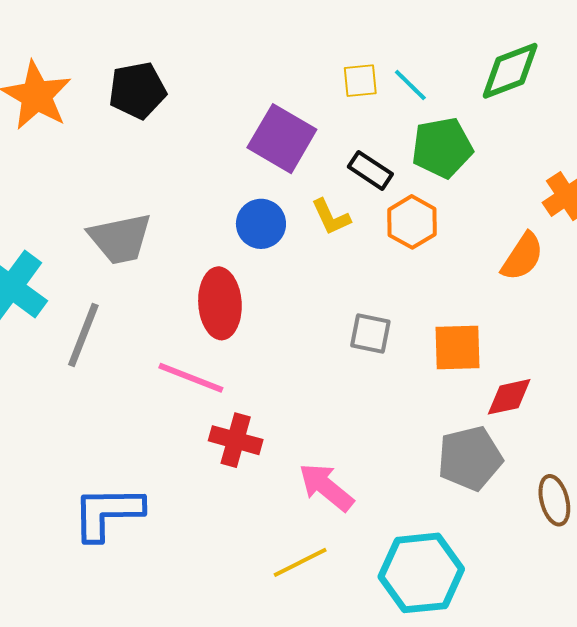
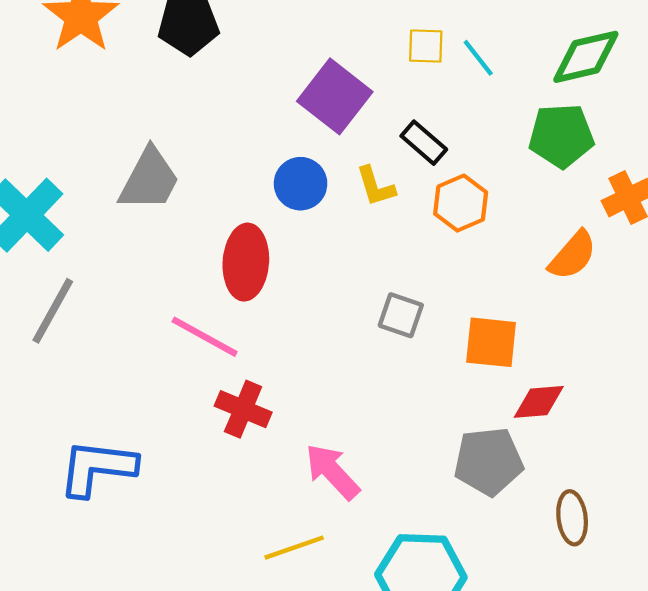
green pentagon: (442, 148) -> (561, 136), moved
gray trapezoid: (120, 239) -> (149, 179), turned -58
gray line: (83, 335) -> (53, 311), moved

